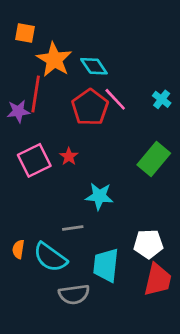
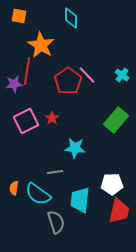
orange square: (25, 33) -> (19, 16), moved
cyan diamond: (94, 66) -> (71, 18), moved, turned 35
gray semicircle: (74, 294) -> (56, 222), turned -100

